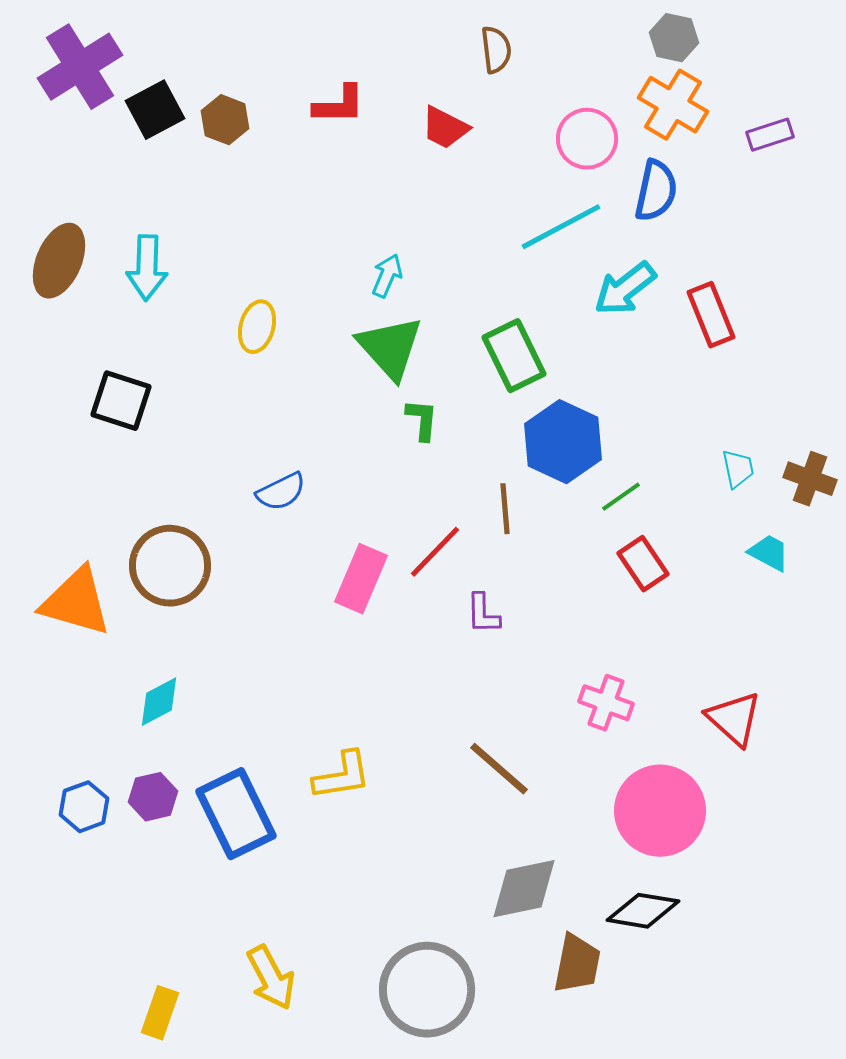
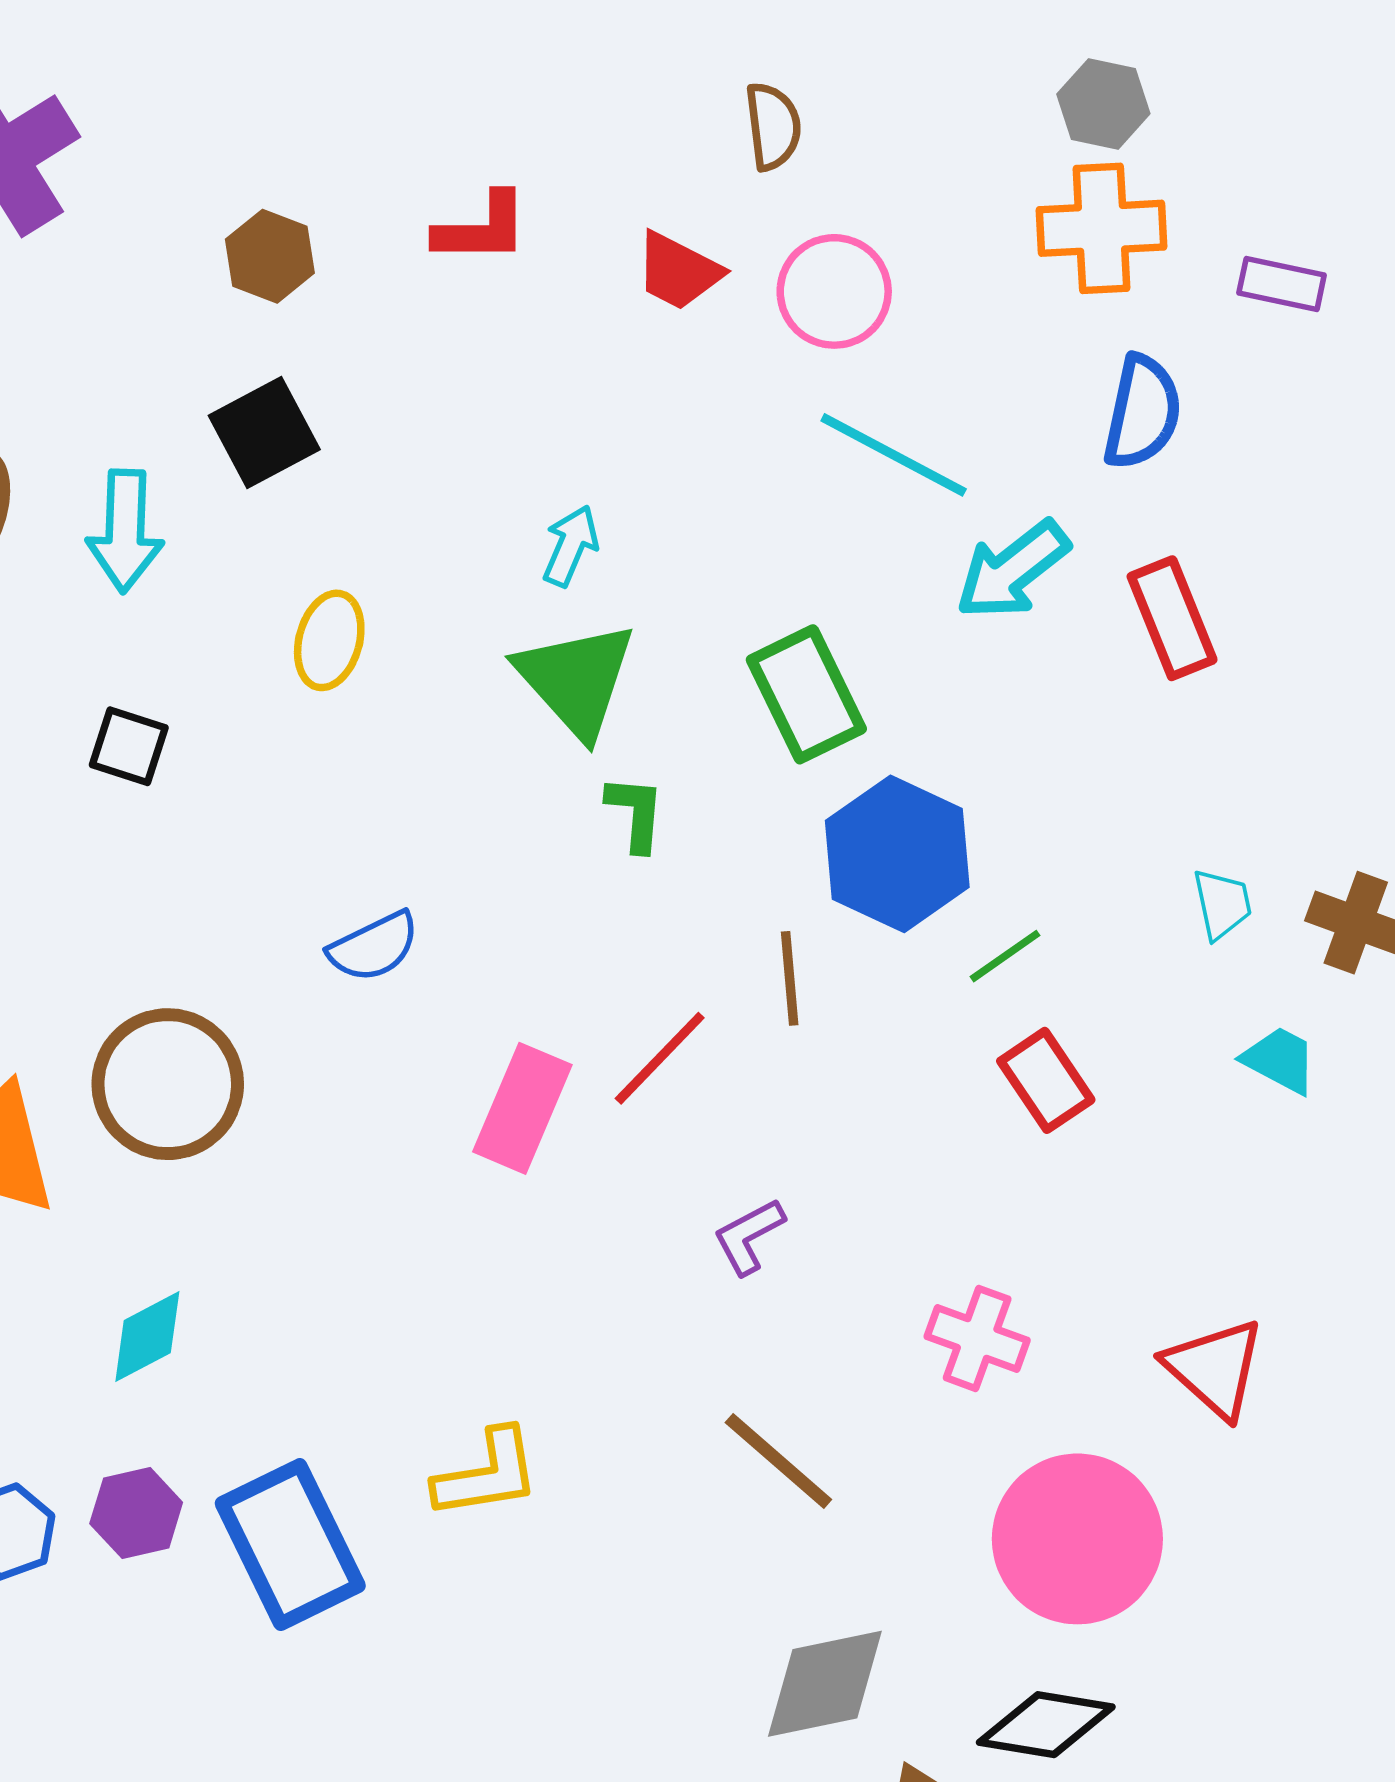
orange cross: (673, 105) -> (1102, 228), turned -34
black square: (155, 110) -> (264, 433), moved
purple rectangle: (770, 135) -> (1282, 284), turned 30
pink circle: (587, 139) -> (834, 291), moved
blue semicircle: (656, 191) -> (1142, 412), moved
cyan line: (561, 227) -> (894, 455), turned 56
black square: (121, 401) -> (129, 746), moved, size x0.7
purple L-shape: (483, 614) -> (749, 1236), moved, turned 63

